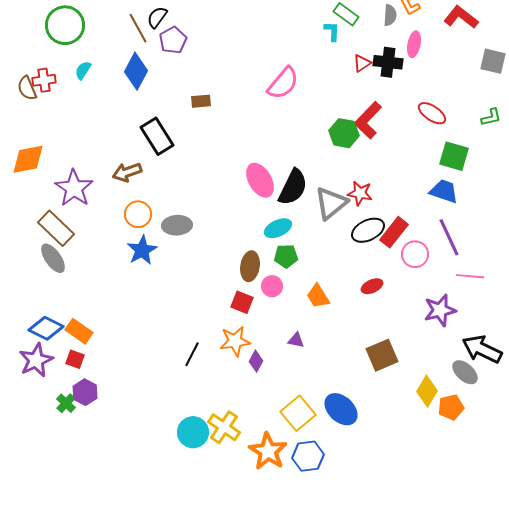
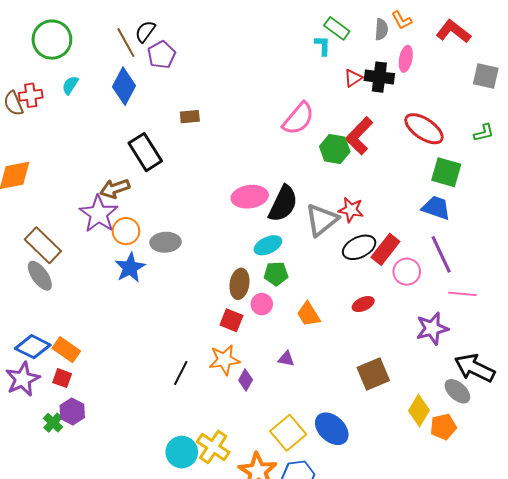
pink semicircle: (283, 83) -> (298, 119), moved
red ellipse: (432, 113) -> (424, 129), size x1.4
pink ellipse: (260, 180) -> (250, 197), turned -68
purple star: (74, 188) -> (99, 214), moved

